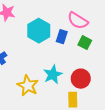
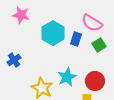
green square: (85, 43) -> (99, 45), turned 32

